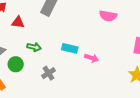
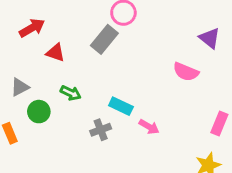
gray cross: (48, 73) -> (101, 130), moved

